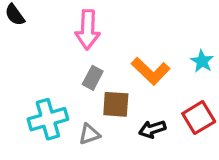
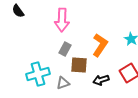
orange L-shape: (151, 71) -> (100, 45), turned -100

